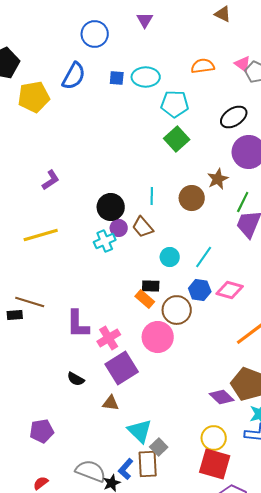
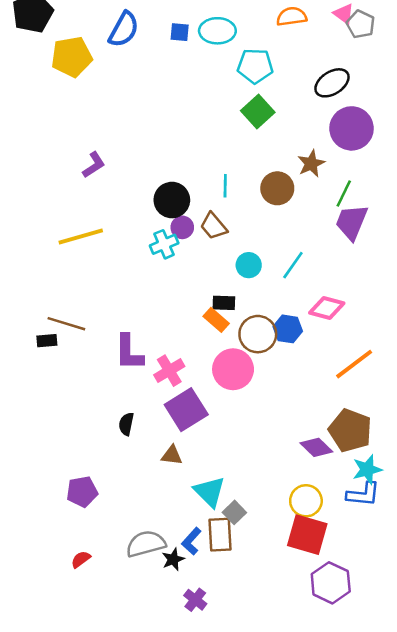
blue hexagon: (200, 290) -> (288, 329), moved
black semicircle: (76, 379) -> (126, 424), turned 72
gray semicircle: (91, 471) -> (146, 544), turned -36

